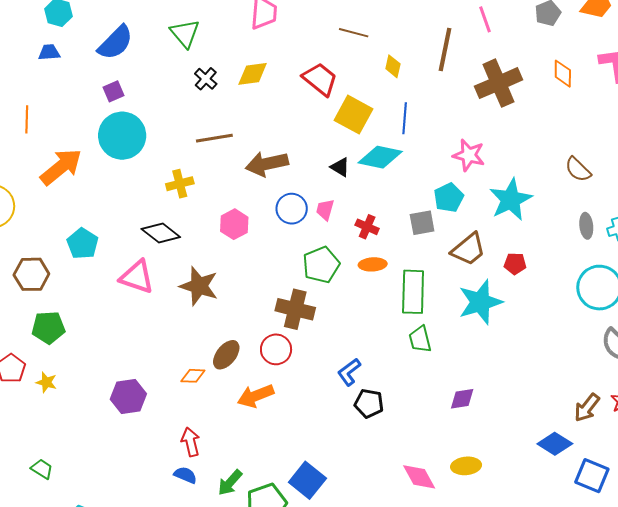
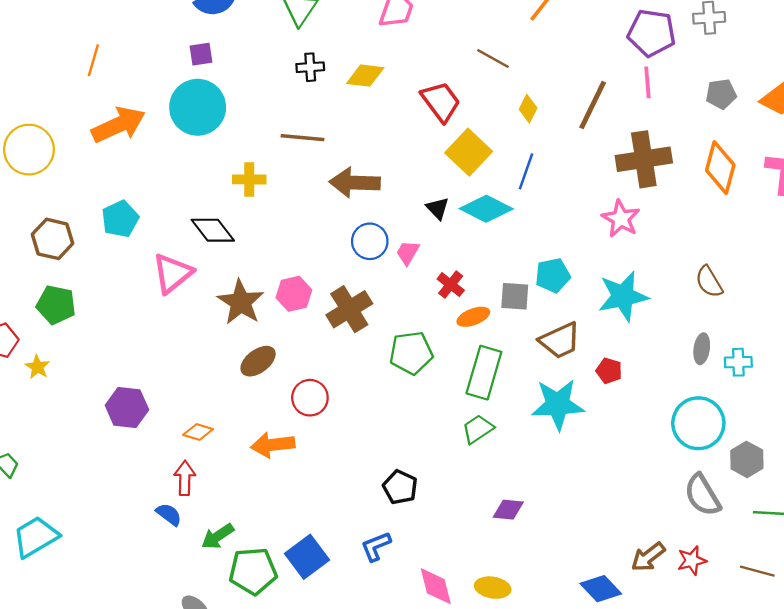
orange diamond: (563, 74) -> (720, 168), size x1.5
black cross: (206, 79) -> (310, 67), turned 30
pink star: (469, 155) -> (621, 219), moved
pink hexagon: (234, 224) -> (294, 294), moved
orange ellipse: (373, 264) -> (473, 317), moved, turned -32
green pentagon: (321, 265) -> (411, 353), moved
pink triangle: (137, 277) -> (172, 273), turned 48
brown cross: (295, 309) -> (349, 309), moved, turned 30
green trapezoid: (420, 339) -> (478, 429), turned 56
brown ellipse: (226, 355) -> (258, 361), moved
blue L-shape: (349, 372) -> (376, 546), moved
orange diamond: (193, 376) -> (198, 432), moved

